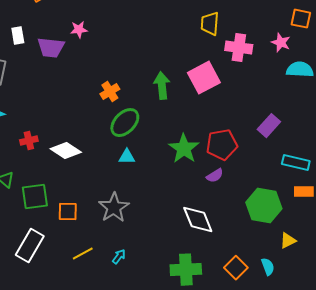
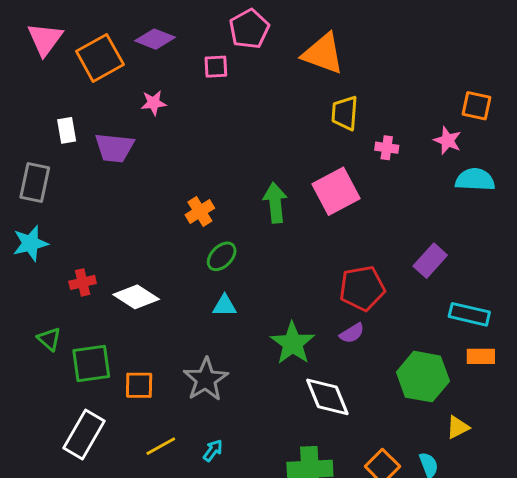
pink star: (79, 30) -> (154, 103), moved
pink cross: (239, 48) -> (387, 148), size x0.6
green ellipse: (125, 123) -> (222, 256), size x0.7
green star: (184, 149) -> (293, 343), moved

